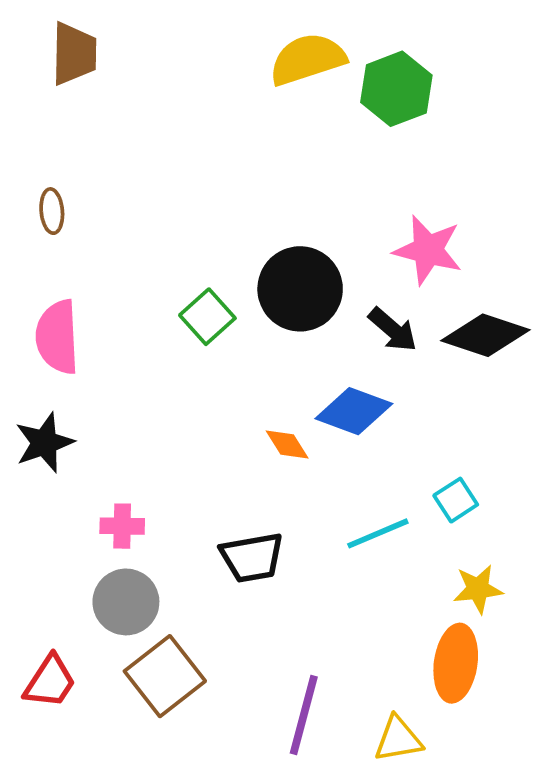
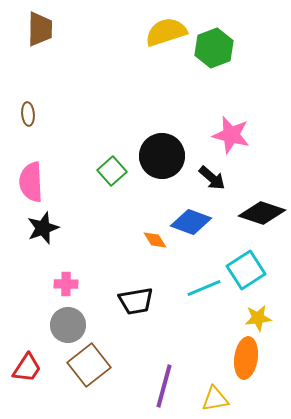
black diamond: (485, 335) -> (262, 213), moved
black star: (44, 443) -> (43, 228), moved
cyan square: (456, 500) -> (246, 270), size x1.6

